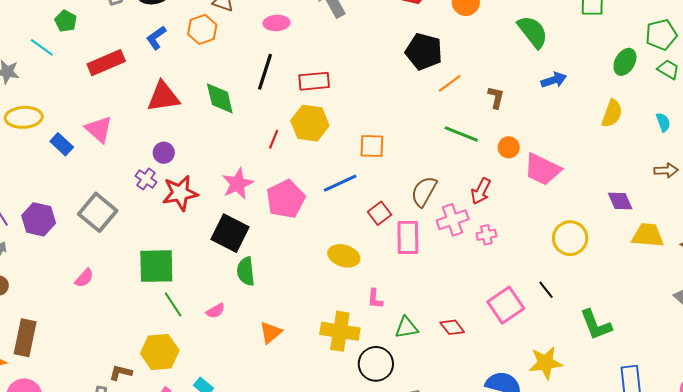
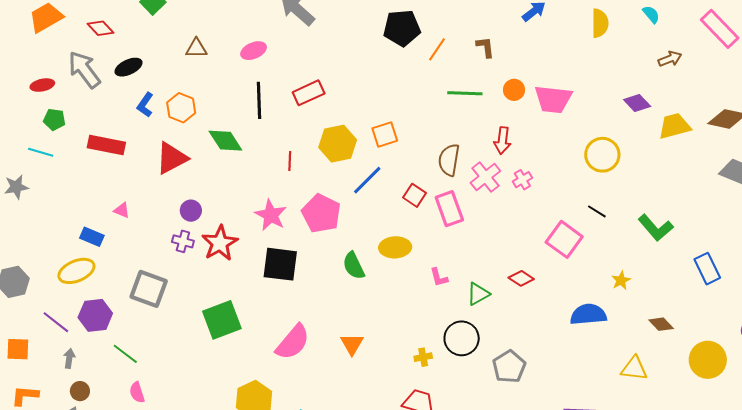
orange hexagon: (202, 29) -> (181, 108), moved
red rectangle: (106, 63) -> (106, 145), turned 54
yellow ellipse: (24, 117) -> (76, 271), moved
yellow hexagon: (310, 123) -> (338, 144), moved
pink triangle: (99, 129) -> (122, 210), size x0.6
green semicircle: (246, 271) -> (354, 266), moved
pink semicircle: (84, 278) -> (137, 392), moved, turned 140
green line: (173, 304) -> (125, 354), moved
pink semicircle: (216, 311) -> (293, 342), size x2.0
yellow cross: (340, 331) -> (423, 357), moved, size x0.5
yellow star: (546, 363) -> (621, 280), size x0.6

